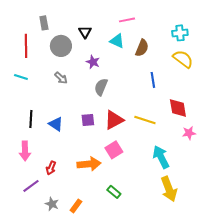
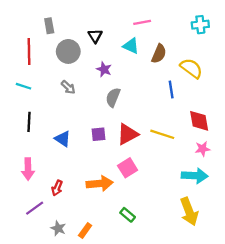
cyan cross: (180, 33) -> (200, 25), moved
yellow semicircle: (183, 59) -> (191, 68), moved
black line: (31, 119) -> (29, 122), moved
pink star: (189, 133) -> (203, 149), moved
cyan arrow: (161, 157) -> (195, 176), moved, turned 120

